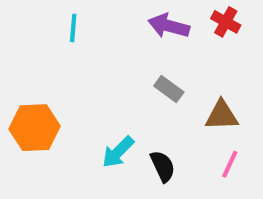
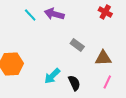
purple arrow: (169, 26) -> (54, 14), moved
cyan line: (73, 28) -> (30, 15), turned -48

